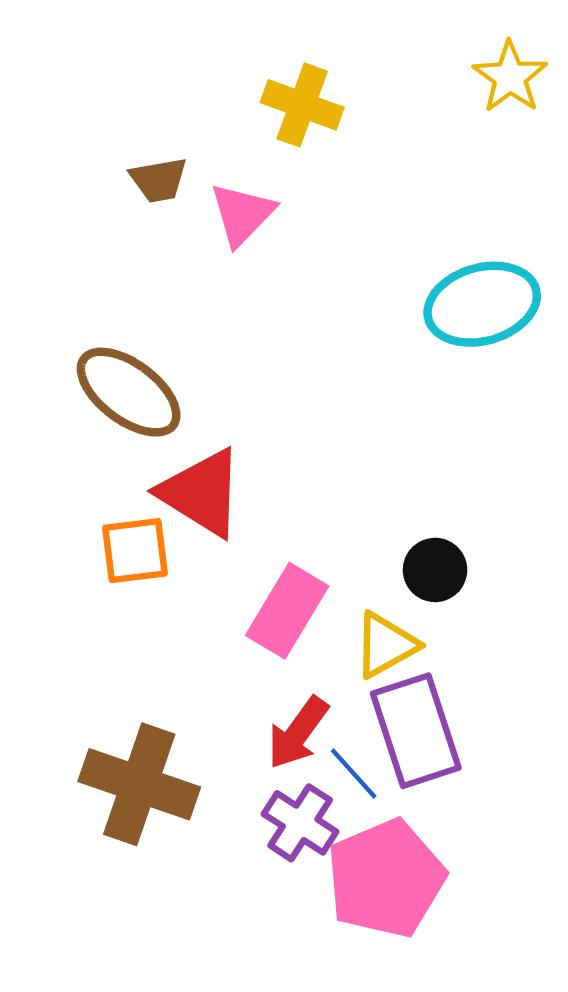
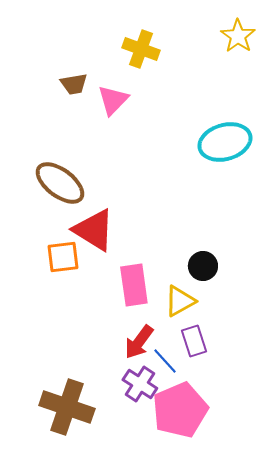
pink rectangle: (287, 611) -> (134, 285), turned -39
purple rectangle: (416, 731) -> (194, 341), size x0.6
brown cross: (139, 784) -> (67, 407), moved

